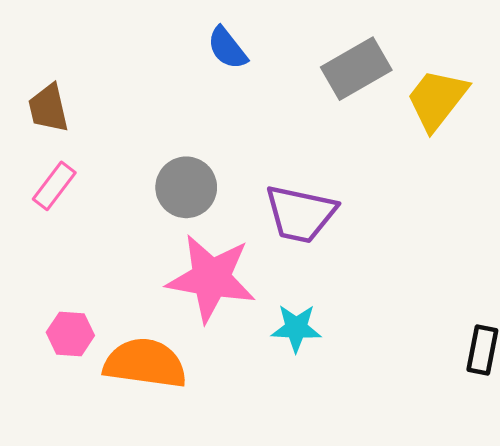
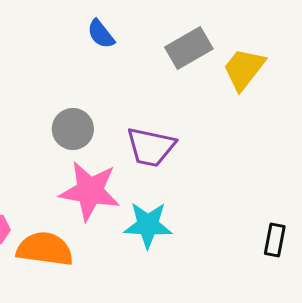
cyan star: (296, 328) -> (148, 225), size x1.4

